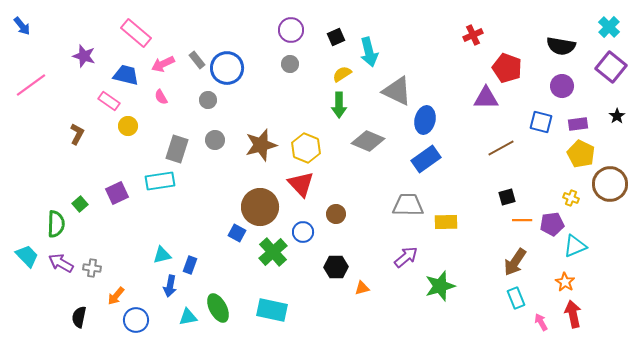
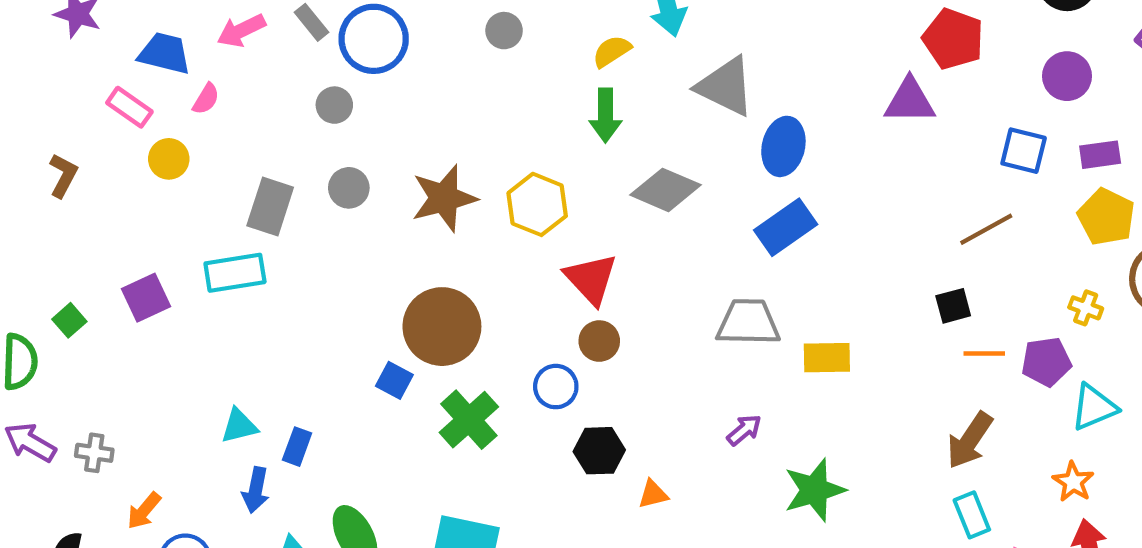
pink semicircle: (161, 97) -> (206, 99), moved, turned -119
brown line: (501, 148) -> (986, 229), moved
red triangle: (301, 184) -> (591, 279), moved
blue circle: (303, 232) -> (556, 387), moved
purple arrow: (406, 257) -> (744, 430), size x0.7

